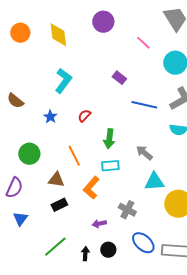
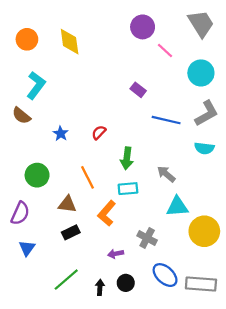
purple circle: (103, 22) -> (143, 27), moved
cyan L-shape: (63, 81) -> (36, 85), moved

